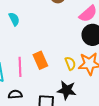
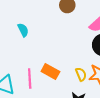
orange rectangle: (40, 60) -> (50, 72), turned -36

